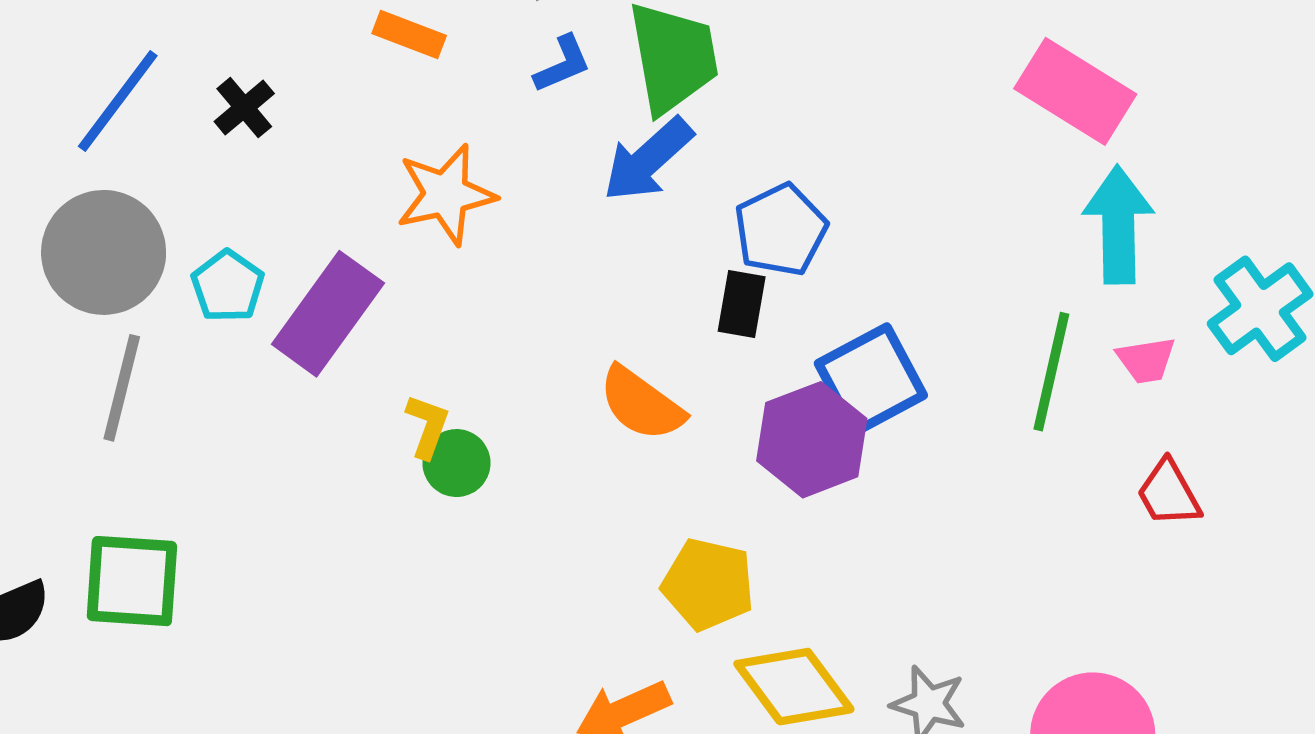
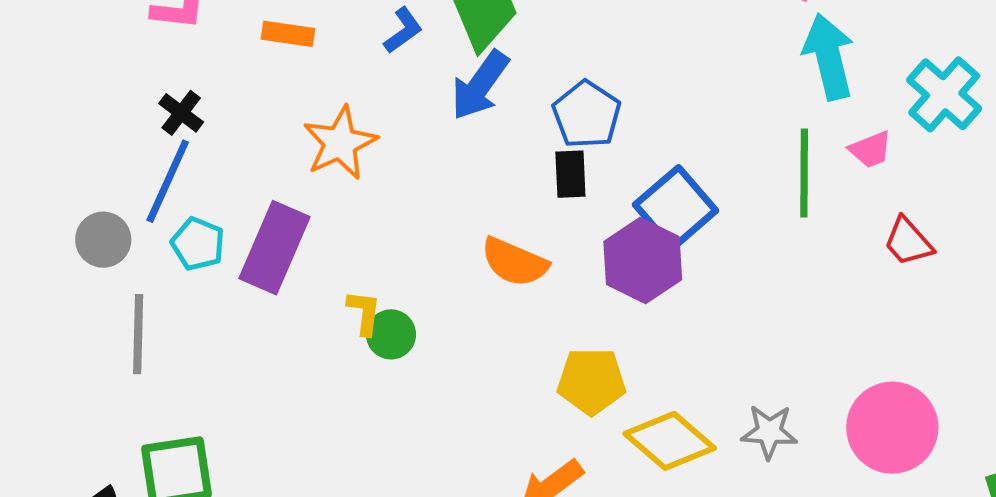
blue line: (118, 101) -> (168, 181), moved
gray circle: (104, 252) -> (103, 240), size x0.6

